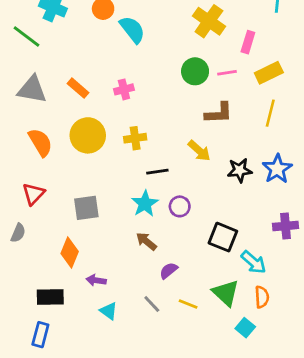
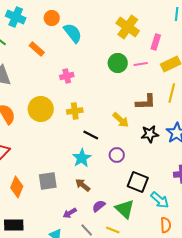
orange rectangle: (78, 88) -> (37, 49), moved
brown L-shape: (219, 113) -> (146, 102), moved
black line: (157, 172) -> (91, 135), turned 35
purple circle: (180, 206) -> (117, 155), moved
gray square: (86, 208) -> (48, 181), moved
orange diamond: (70, 252) -> (17, 187), moved
purple arrow: (96, 280) -> (70, 213), moved, turned -40
green triangle: (226, 293) -> (125, 209), moved

